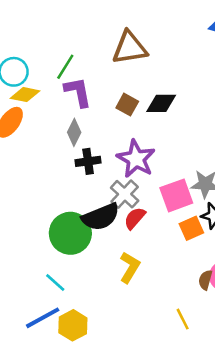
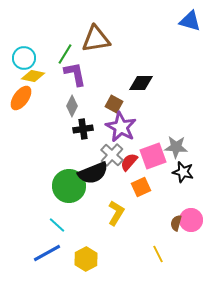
brown triangle: (130, 48) -> (96, 39), moved
brown square: (127, 105) -> (114, 104), moved
red semicircle: (135, 218) -> (129, 162), moved
orange square: (191, 228) -> (141, 187), moved
yellow hexagon: (73, 325) -> (86, 259), moved

